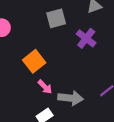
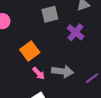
gray arrow: (71, 98) -> (63, 71), moved

